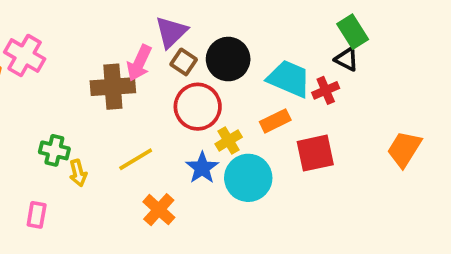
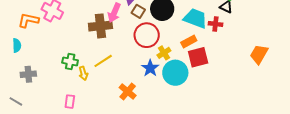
red cross: (326, 90) -> (215, 24), turned 32
red square: (315, 153) -> (198, 57), moved
yellow line: (136, 159) -> (103, 61), moved
pink rectangle: (37, 215) -> (70, 102), moved

